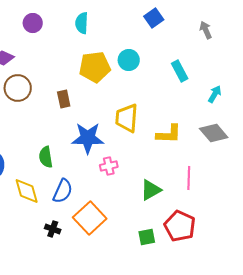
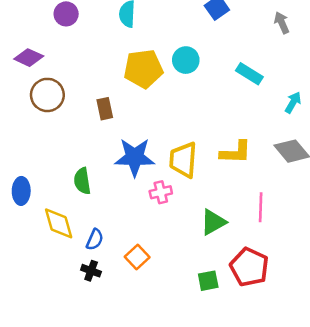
cyan rectangle: (180, 71) -> (249, 74), turned -30
yellow trapezoid: (127, 118) -> (183, 160), moved
blue semicircle: (63, 191) -> (95, 240), moved, size x0.7
orange square: (90, 218) -> (137, 257), size x0.6

